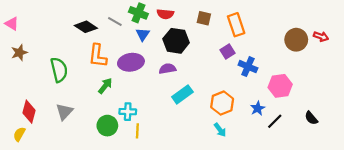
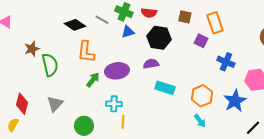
blue triangle: (143, 34) -> (128, 32), turned 40
purple square: (228, 52) -> (201, 41), moved, turned -32
brown star: (19, 53) -> (32, 49), moved
purple ellipse: (131, 62) -> (117, 71), moved
cyan rectangle: (182, 94) -> (165, 88), turned 54
blue star: (258, 108) -> (235, 101), size x1.6
black line: (275, 121) -> (253, 128), moved
green circle: (107, 126) -> (84, 126), moved

